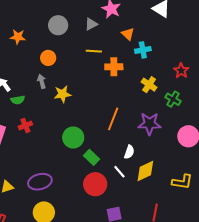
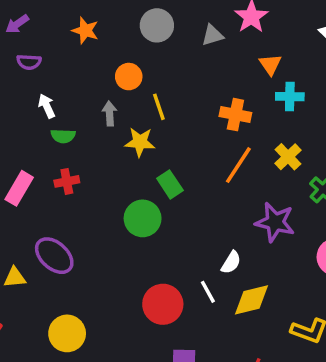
yellow line: (94, 51) -> (159, 107), moved, turned 56
orange line: (113, 119) -> (238, 165), moved
green rectangle: (91, 157) -> (170, 184), moved
purple ellipse: (40, 182) -> (54, 256), moved, turned 45

